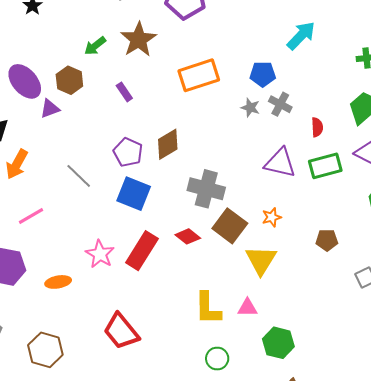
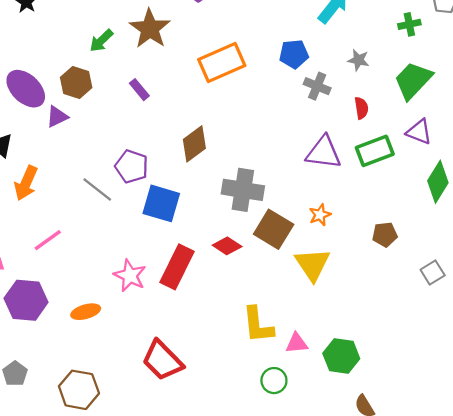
gray star: (250, 108) -> (358, 60), moved
purple pentagon: (128, 152) -> (132, 166), moved
pink triangle: (247, 308) -> (297, 343), moved

